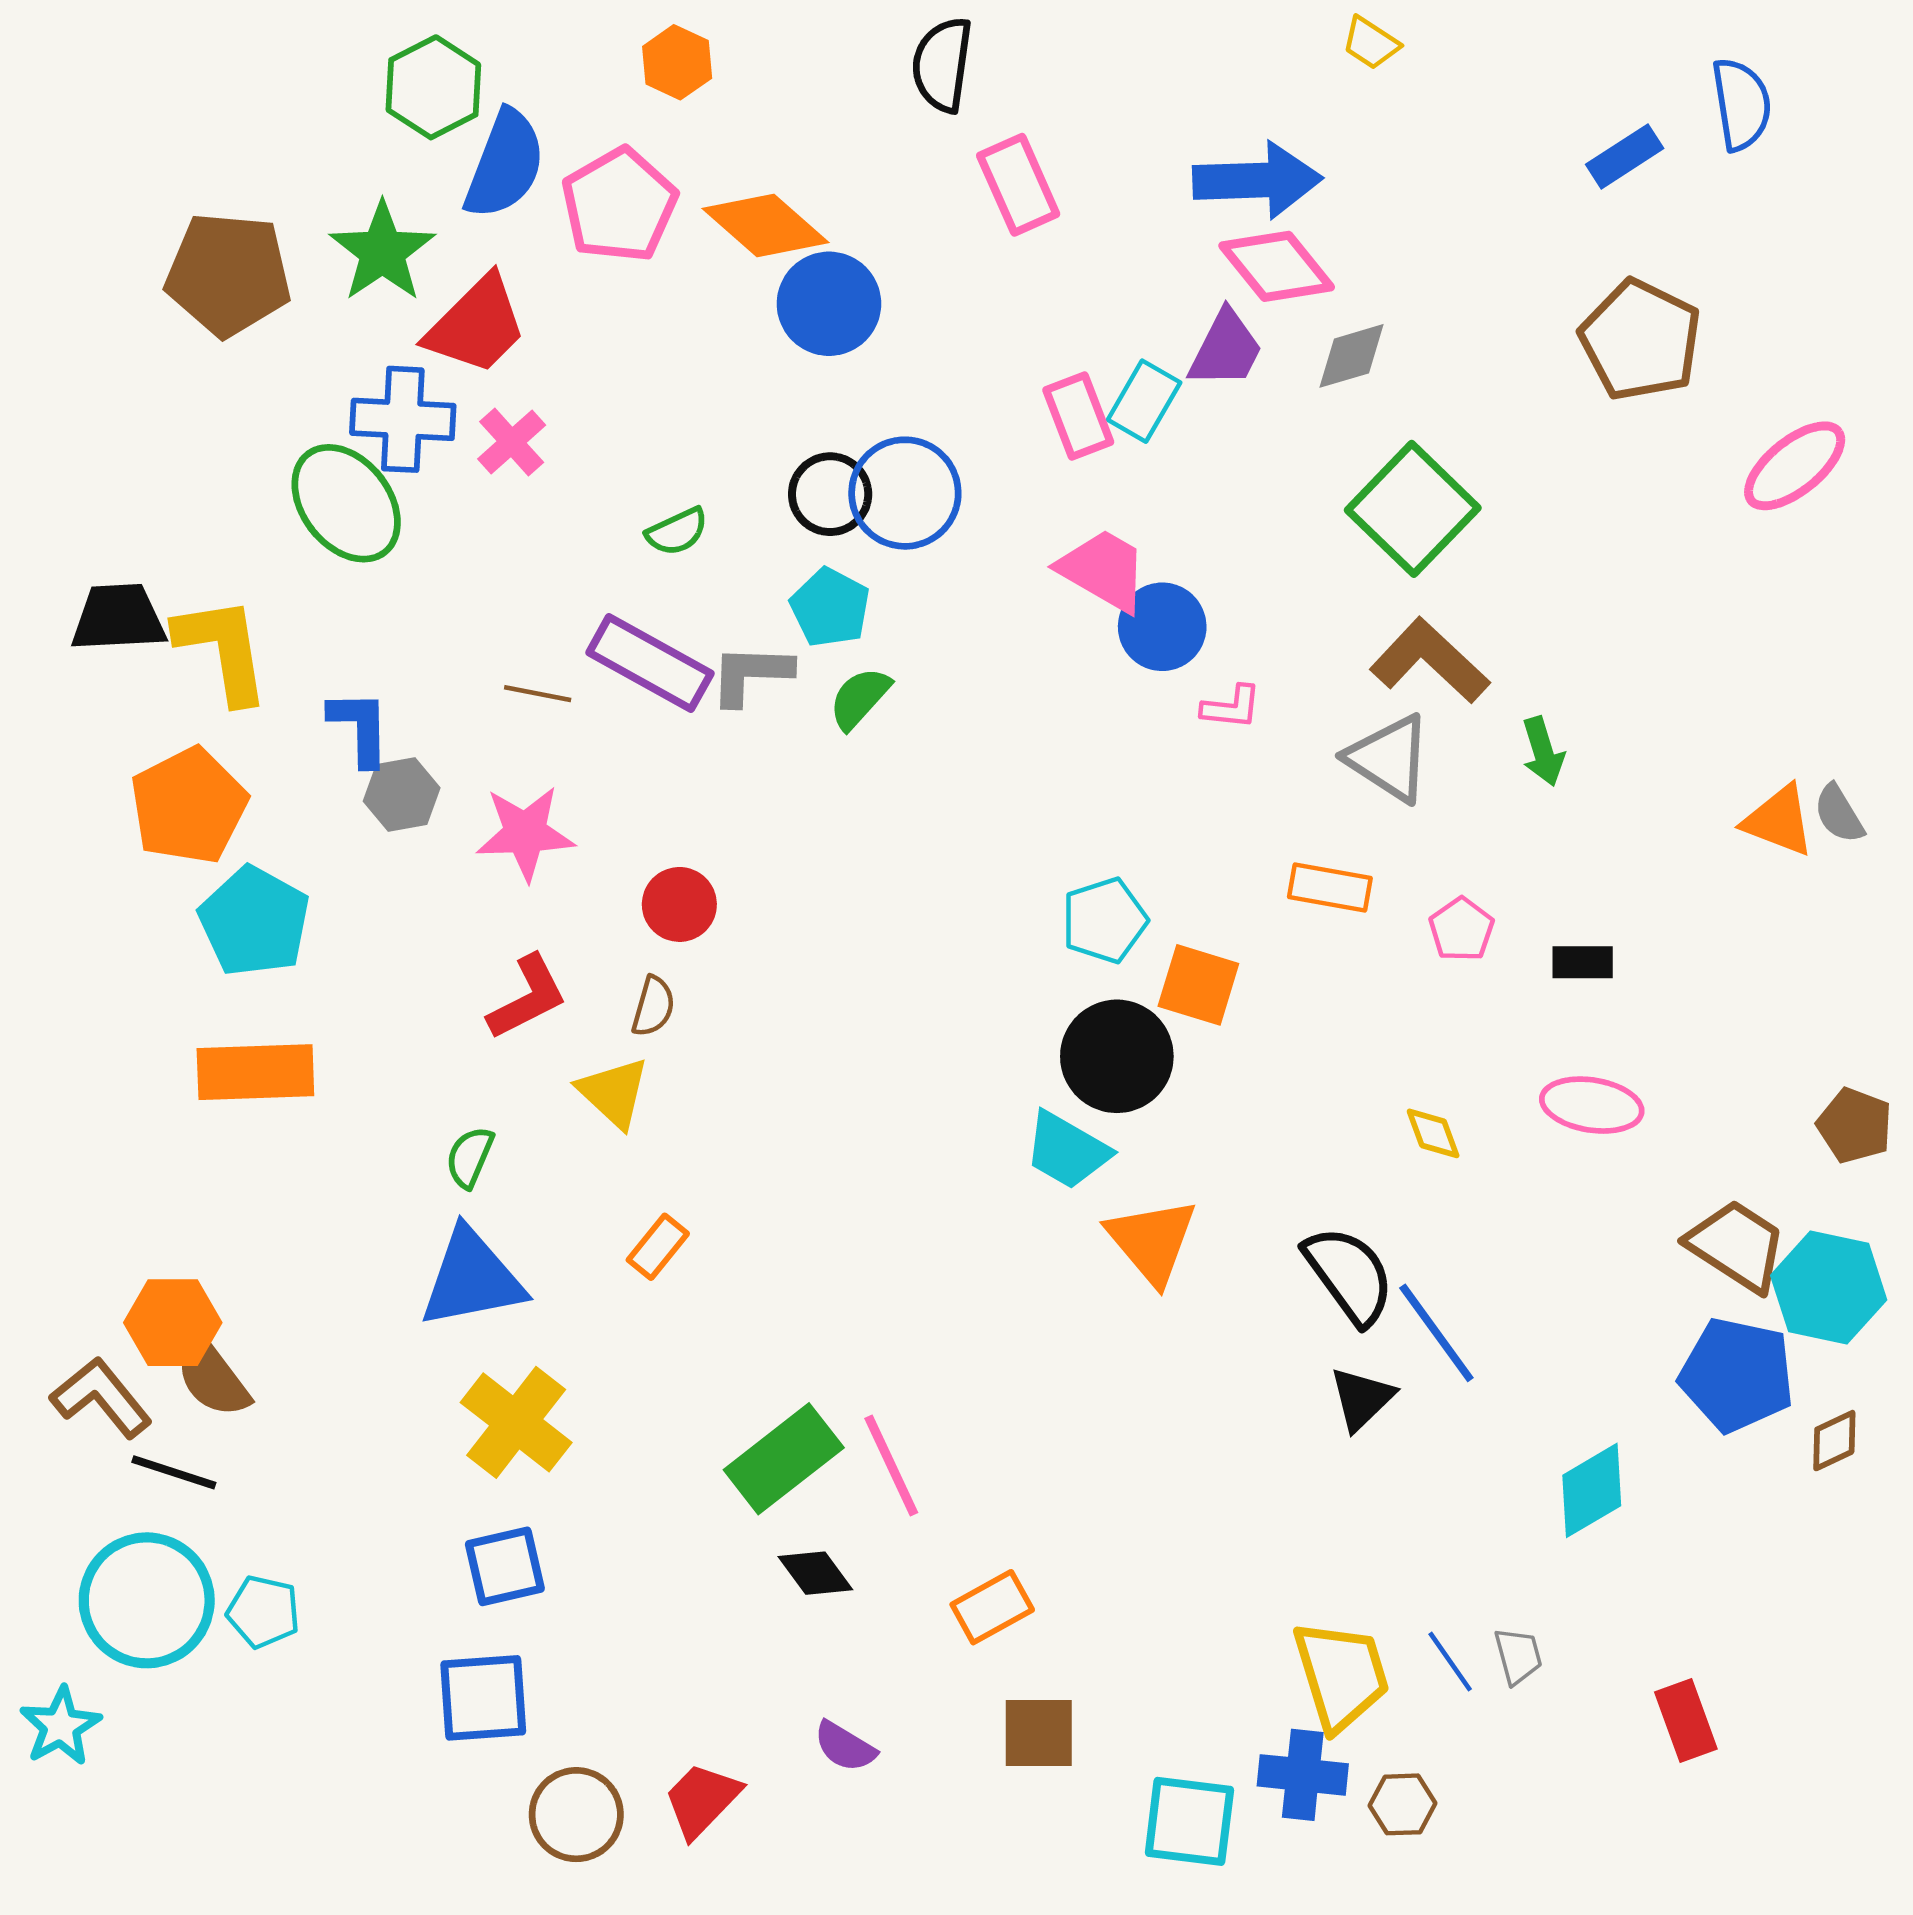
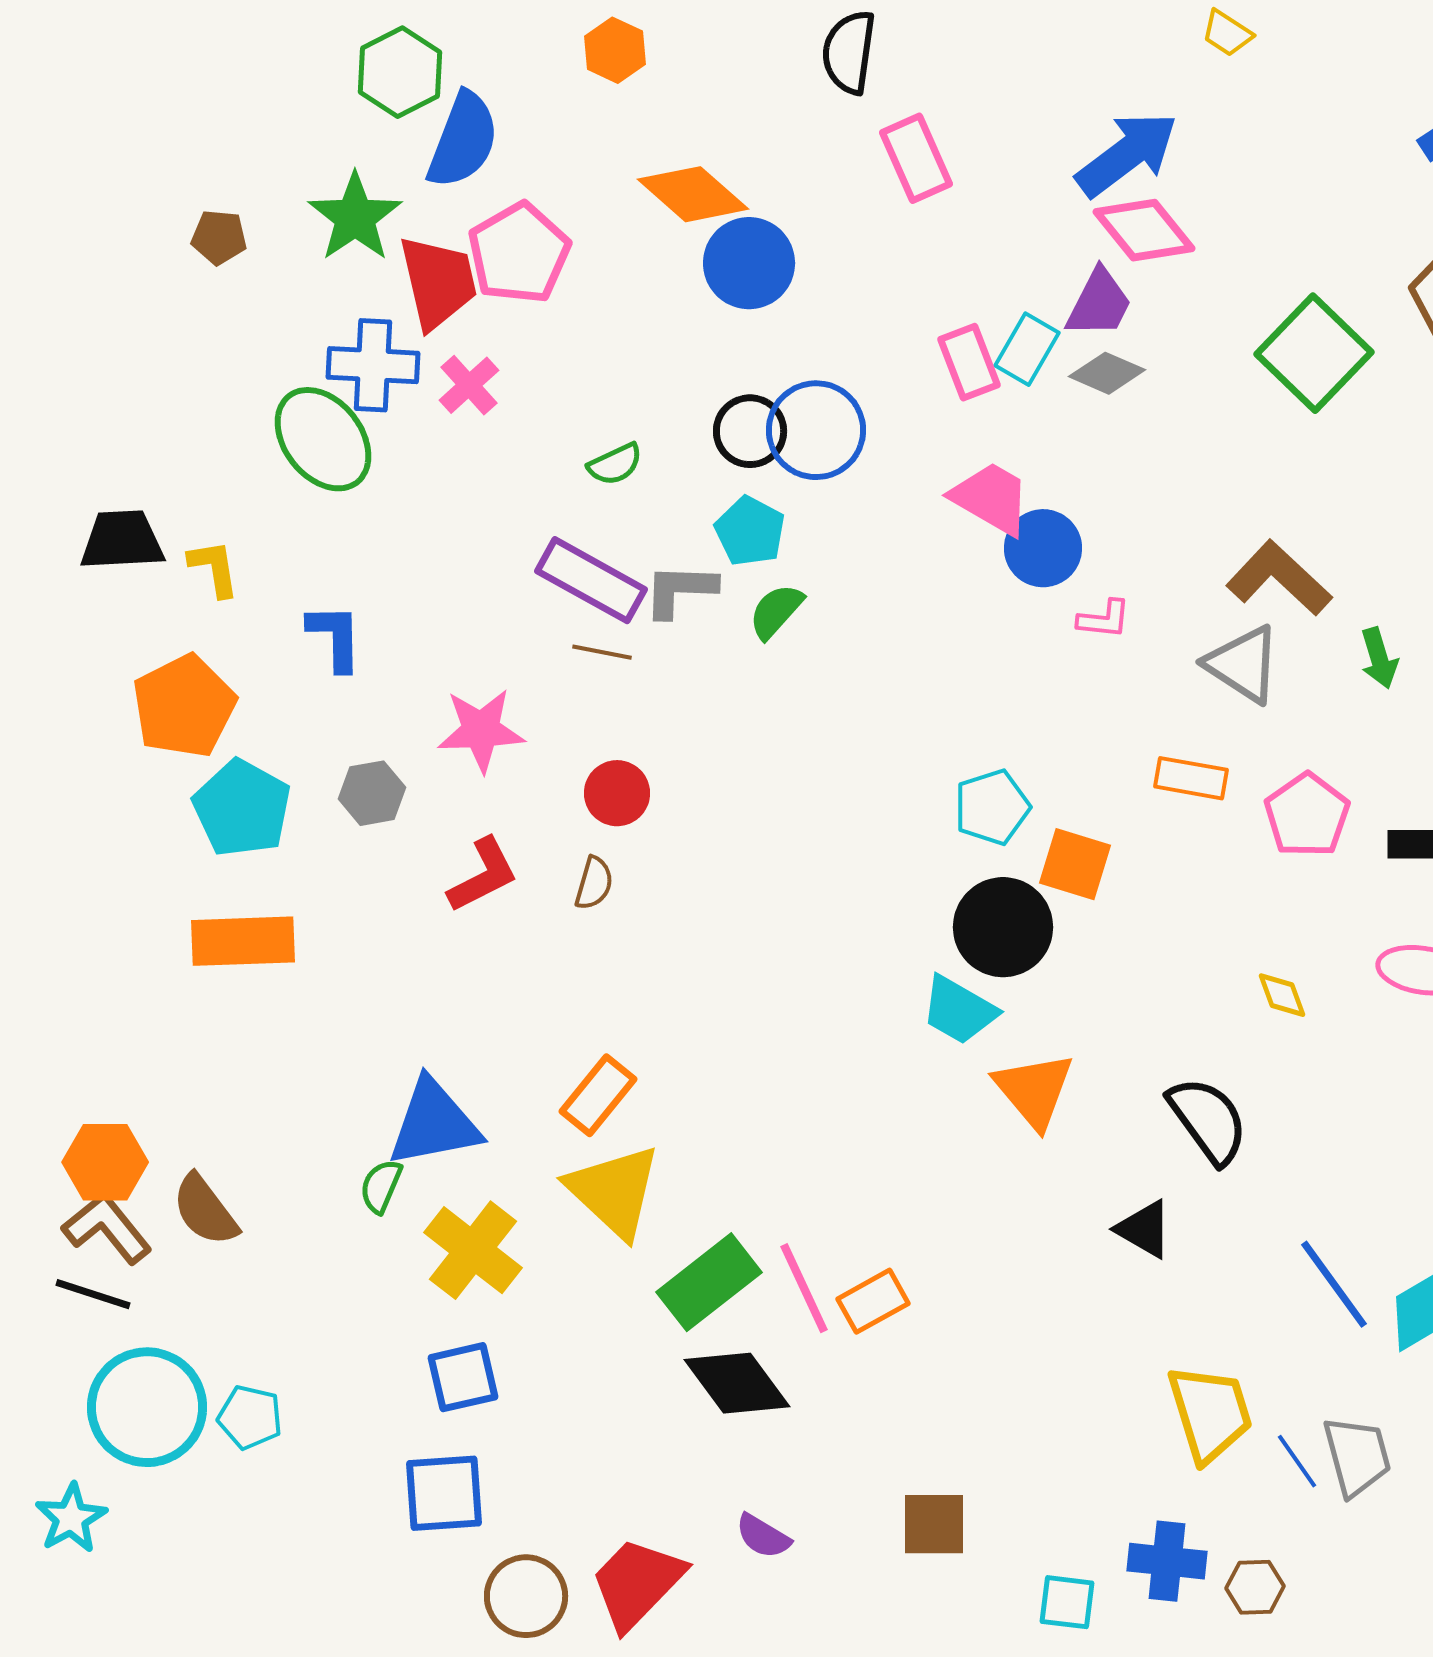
blue arrow: (1257, 180) -> (1127, 154), turned -35
pink pentagon: (619, 205) -> (519, 253), moved
brown pentagon: (228, 274) -> (219, 237), size x0.5
red trapezoid: (476, 325) -> (438, 282), turned -58
gray diamond: (1351, 356) -> (1107, 373), moved, turned 40
green square: (1413, 509) -> (1314, 353), moved
yellow L-shape: (223, 649) -> (214, 568), size x0.6
brown line: (538, 694) -> (602, 652), moved
gray hexagon: (402, 795) -> (372, 793), moved
pink pentagon: (1461, 929) -> (1307, 815), size x1.5
yellow triangle: (614, 1093) -> (614, 1191), moved, size x1.5
green semicircle: (470, 1157) -> (381, 1186), moved
orange rectangle: (658, 1247) -> (598, 1095), size x1.4
orange hexagon: (173, 1323) -> (105, 1162), moved
blue line: (1436, 1333) -> (1334, 1284), moved
black triangle: (1362, 1399) -> (1144, 1229), moved, turned -46
black line: (174, 1472) -> (93, 1294), moved
black diamond: (815, 1573) -> (737, 1383), size x1.6
orange rectangle: (992, 1607) -> (873, 1301), moved
gray trapezoid: (1518, 1656) -> (1357, 1456), size x1.6
yellow trapezoid: (1341, 1675) -> (1210, 1413), moved
red trapezoid: (702, 1800) -> (637, 1583), size x1.4
cyan square: (1189, 1821) -> (1067, 1602), size x0.7

